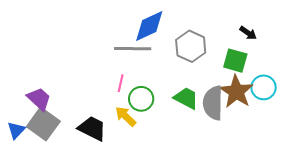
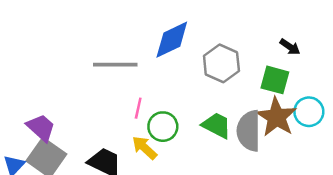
gray line: (133, 49) -> (115, 65), moved

